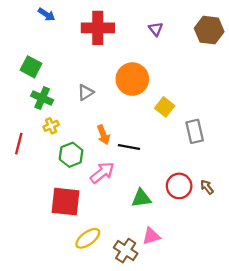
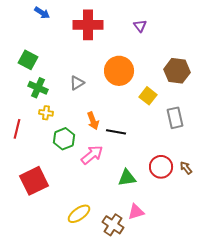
brown hexagon: (209, 30) -> (177, 71), moved
yellow cross: (51, 126) -> (46, 113), turned 32
red square: (66, 202) -> (34, 181), moved, turned -32

